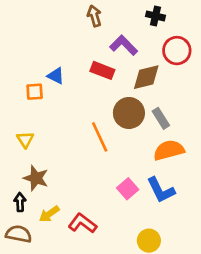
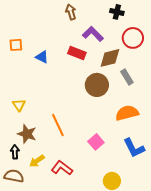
orange square: (35, 92) -> (16, 45), moved
gray rectangle: (161, 118) -> (127, 77), moved
orange line: (100, 137) -> (58, 125), moved
blue L-shape: (161, 190) -> (134, 148), moved

